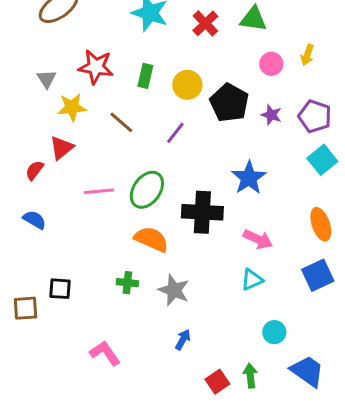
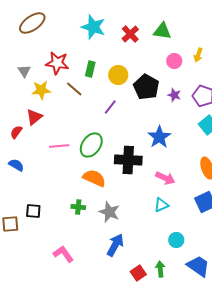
brown line: (121, 122) -> (74, 89), moved
blue arrow: (183, 340) -> (115, 245), size x1.6

